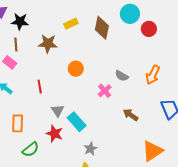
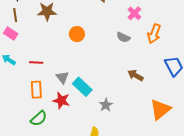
red line: (40, 87) -> (36, 62), moved, turned -72
pink cross: (105, 91) -> (134, 13), moved
orange rectangle: (18, 123) -> (36, 90), moved
gray star: (90, 149) -> (106, 105), moved

